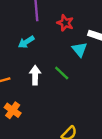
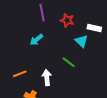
white arrow: (35, 75) -> (47, 78), moved

